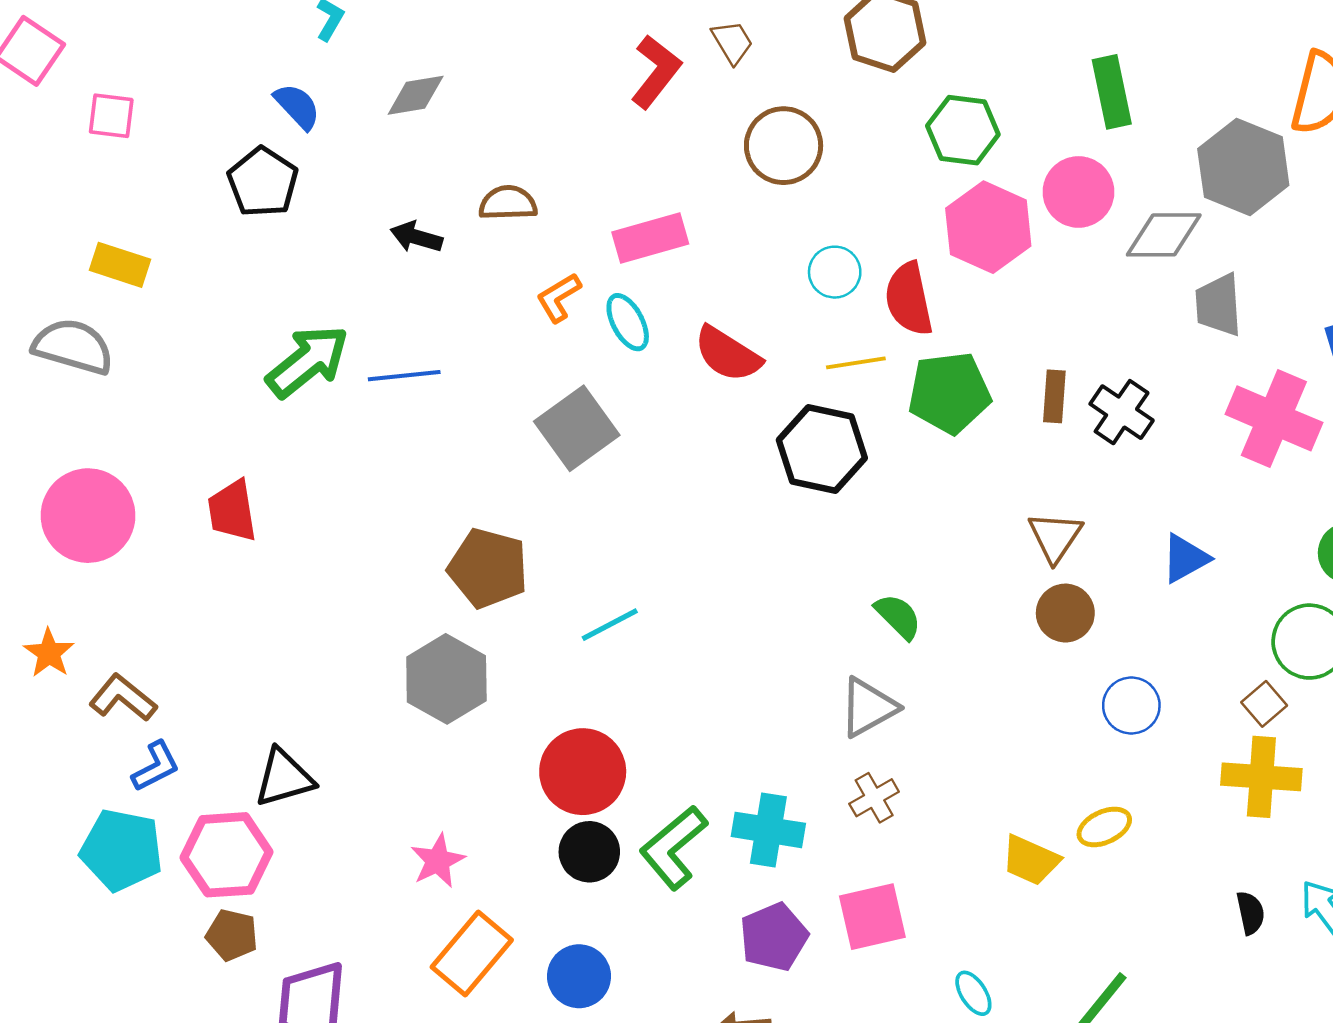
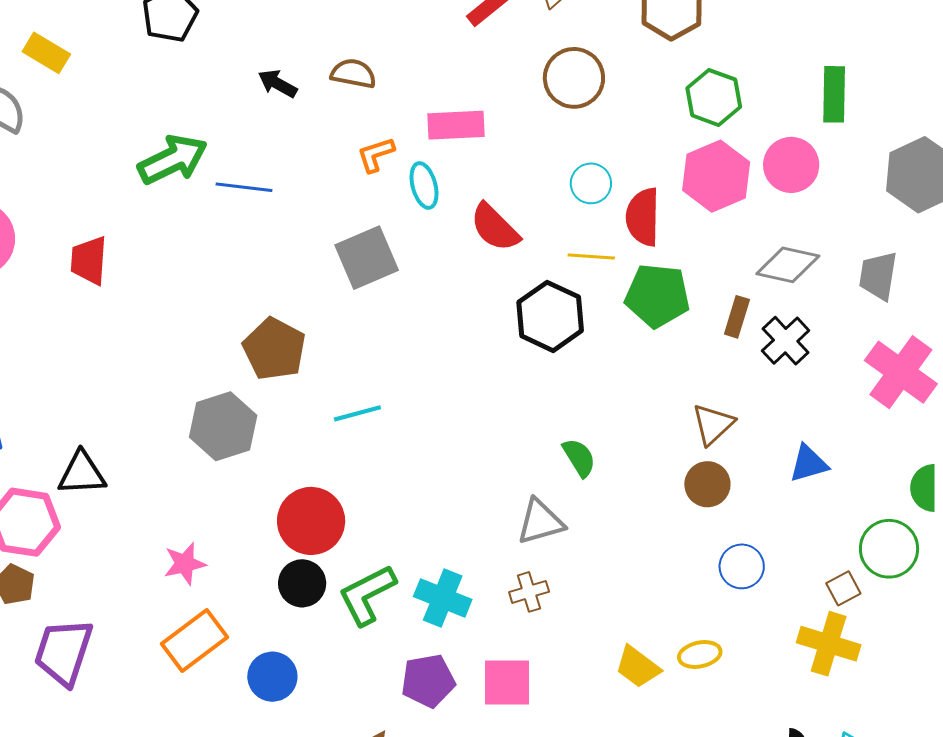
gray diamond: (1164, 235) -> (788, 265), moved

